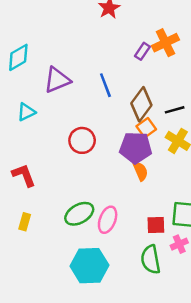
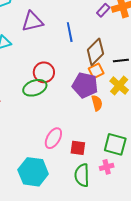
orange semicircle: (140, 171) -> (97, 103), moved
green ellipse: (79, 214) -> (35, 88), moved
red square: (156, 225) -> (78, 148), moved

